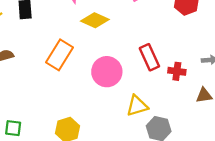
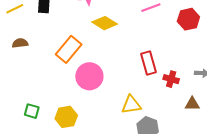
pink circle: (107, 72) -> (89, 76), moved
green square: (13, 128) -> (32, 111), moved

